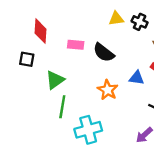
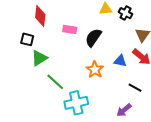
black semicircle: (104, 53) -> (93, 38), turned 84
green triangle: (55, 80) -> (39, 58), moved
green line: (62, 107) -> (55, 82), turned -60

